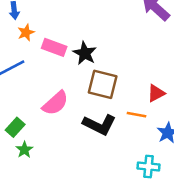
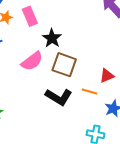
pink rectangle: (54, 47) -> (30, 16), moved, turned 42
pink semicircle: (55, 103) -> (32, 61), moved

